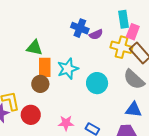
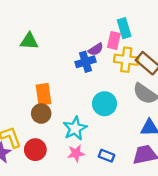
blue cross: (80, 28) -> (85, 62), moved, turned -30
pink rectangle: (133, 32) -> (114, 40), moved
green triangle: (34, 48) -> (29, 41), moved
cyan star: (68, 69) -> (75, 128), moved

